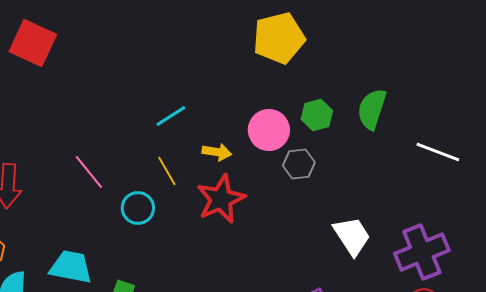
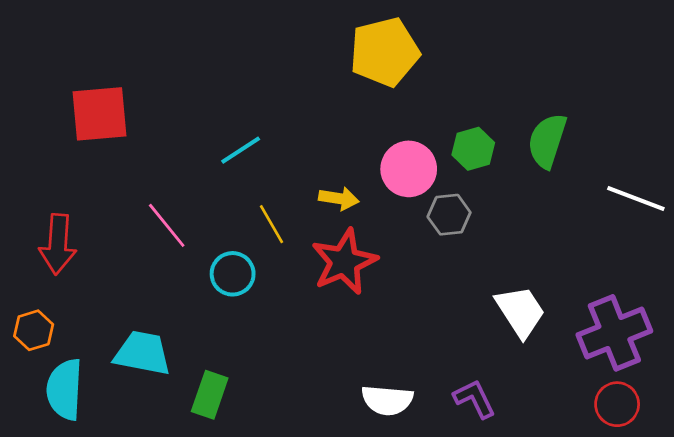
yellow pentagon: (279, 38) -> (384, 52), moved
red square: (33, 43) -> (99, 114), moved, turned -30
cyan line: (171, 116) -> (241, 150), moved

